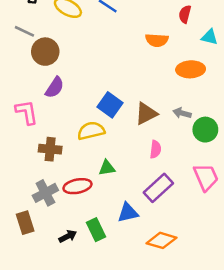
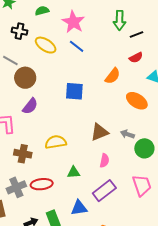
red semicircle: (185, 14) -> (136, 58), turned -136
orange semicircle: (157, 40) -> (113, 76), turned -60
orange ellipse: (191, 69) -> (137, 101), turned 30
blue square: (110, 105) -> (74, 91), moved, turned -36
green triangle: (107, 168) -> (74, 172), moved

